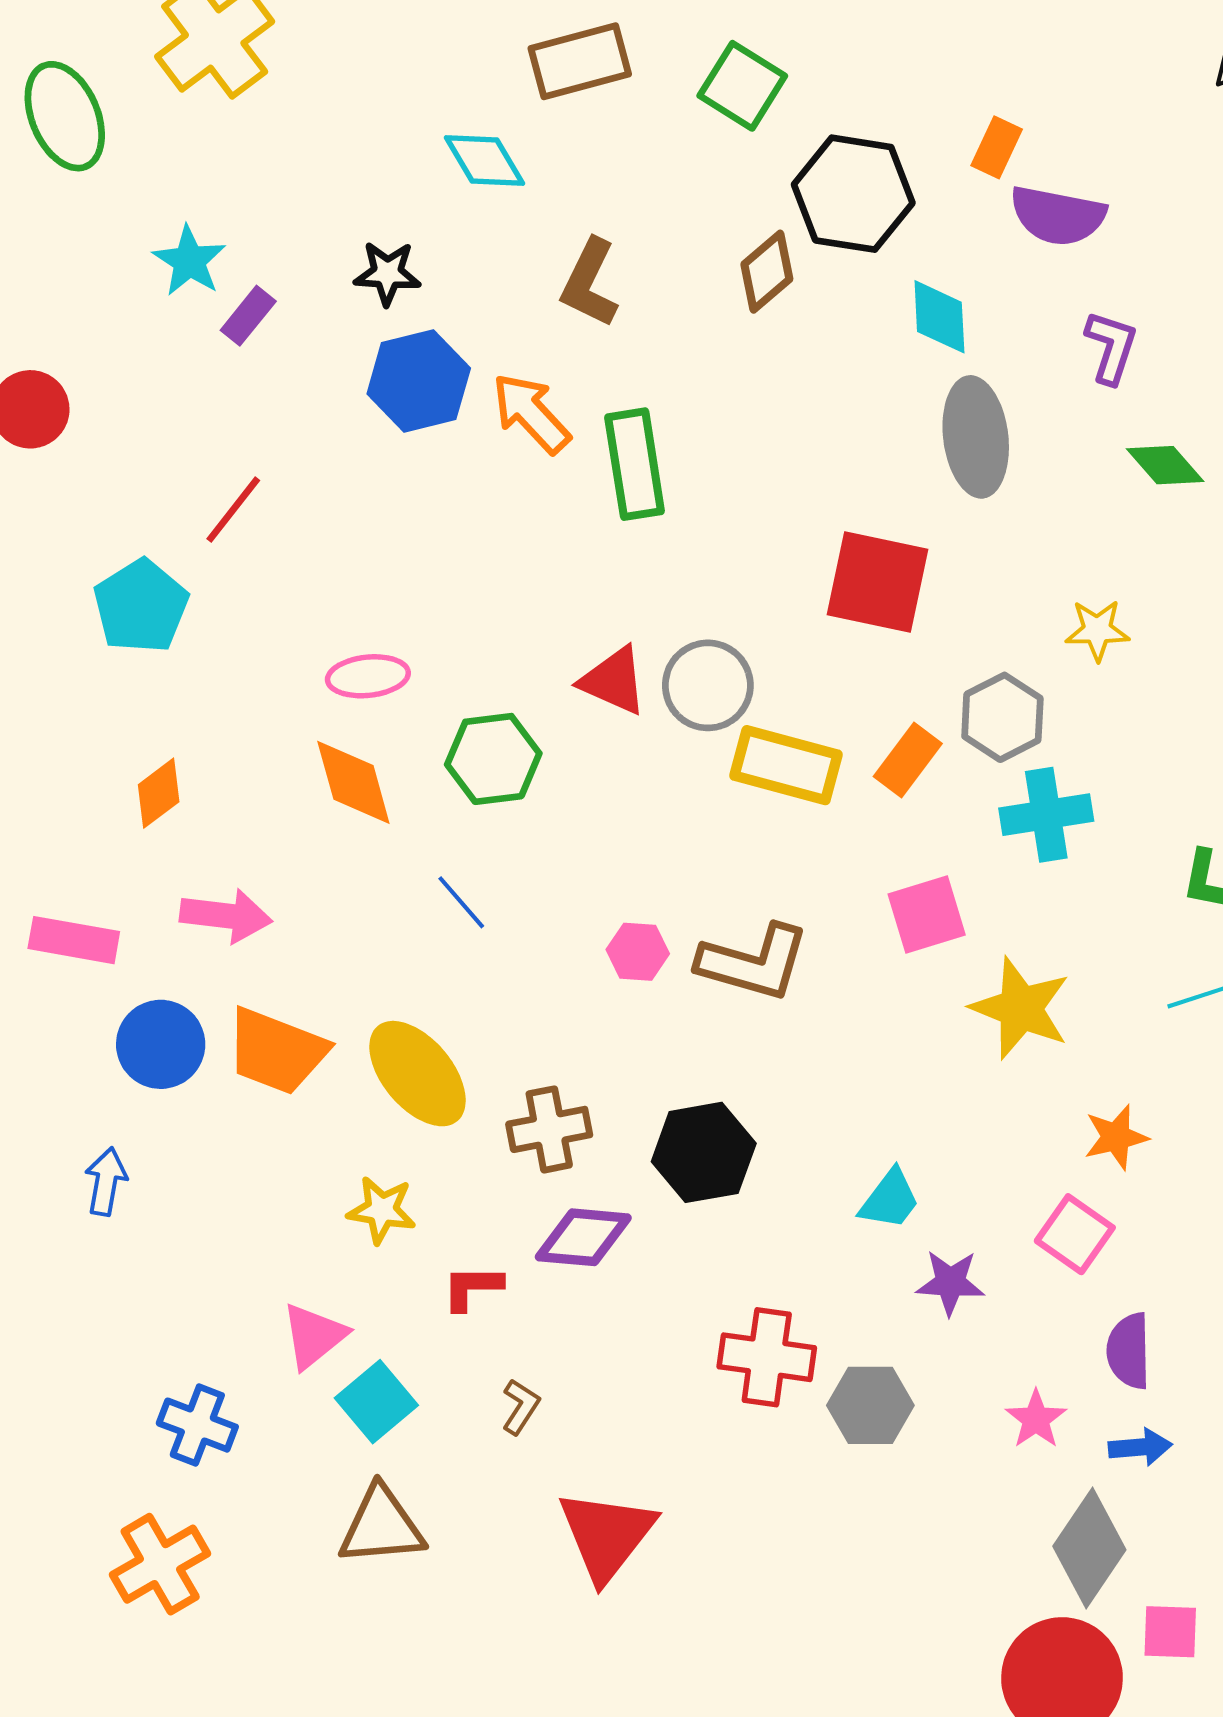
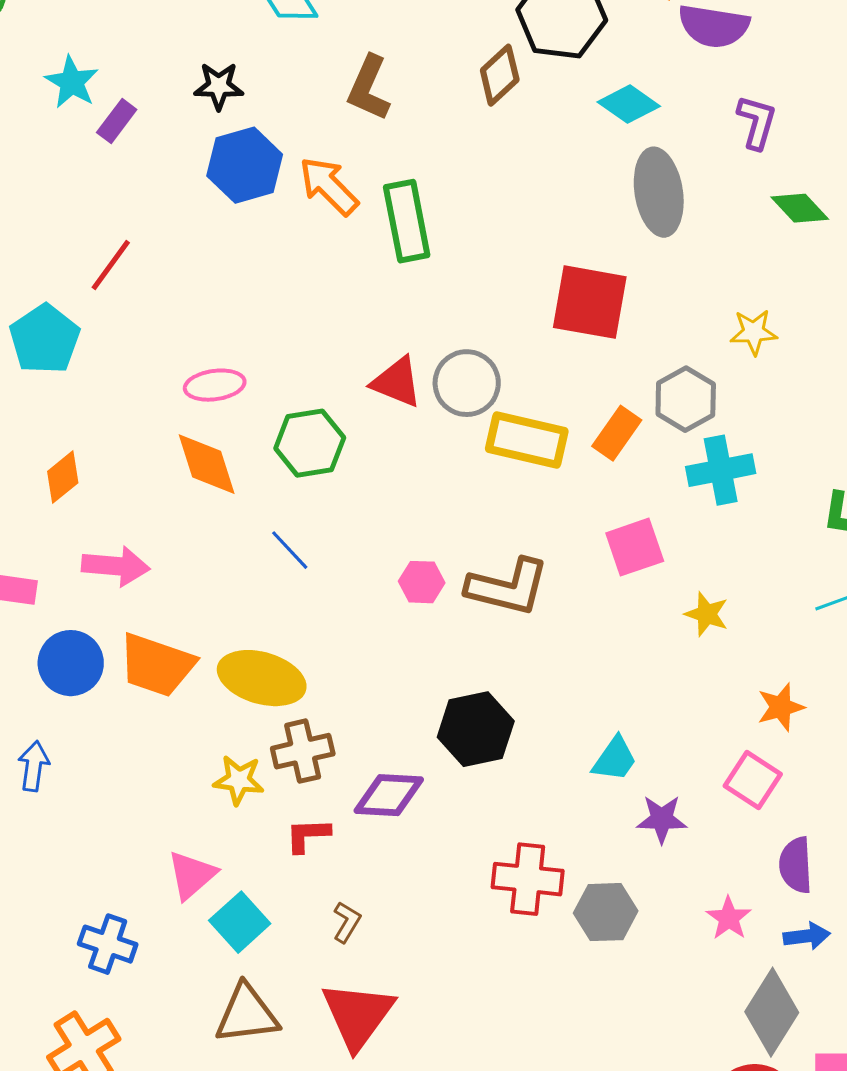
cyan diamond: (939, 317) -> (629, 104), turned -50
yellow star: (1021, 1008) -> (707, 614), size x0.6
yellow ellipse: (417, 1074) -> (262, 678), turned -32
brown cross: (549, 1129) -> (303, 751), moved
red triangle: (607, 1535) -> (358, 1015), moved

